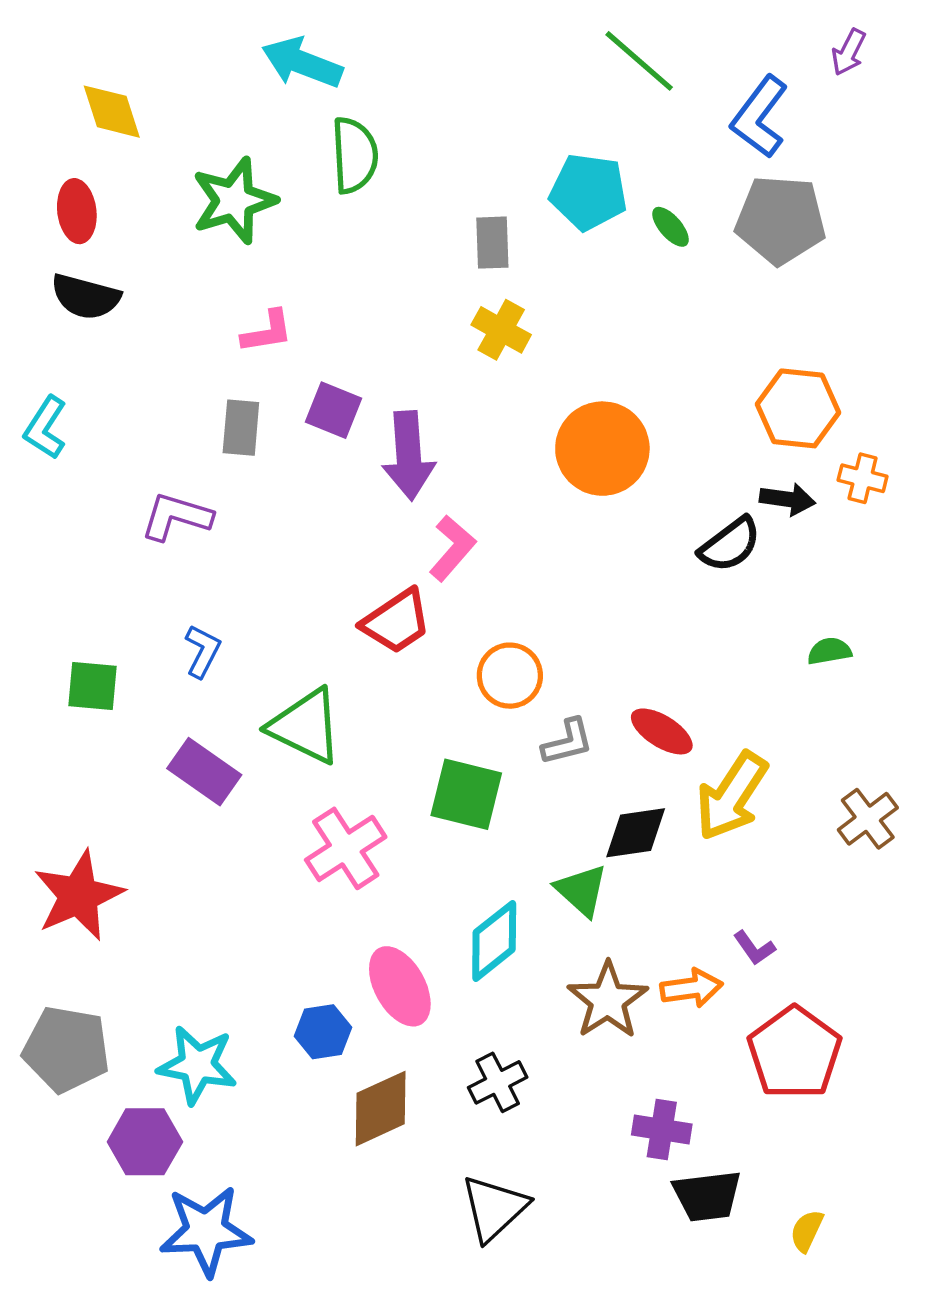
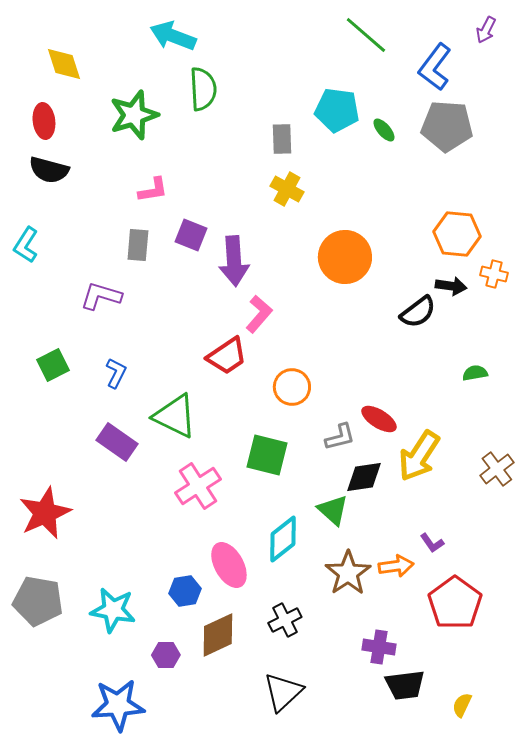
green square: (93, 686) -> (53, 365), moved, turned -32
gray L-shape: (567, 742) -> (340, 437), moved
purple hexagon: (145, 1142) -> (166, 655), moved, size x0.7

